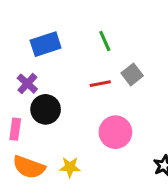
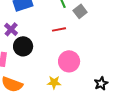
gray square: (132, 74) -> (80, 11), moved
yellow star: (70, 167) -> (54, 82), moved

